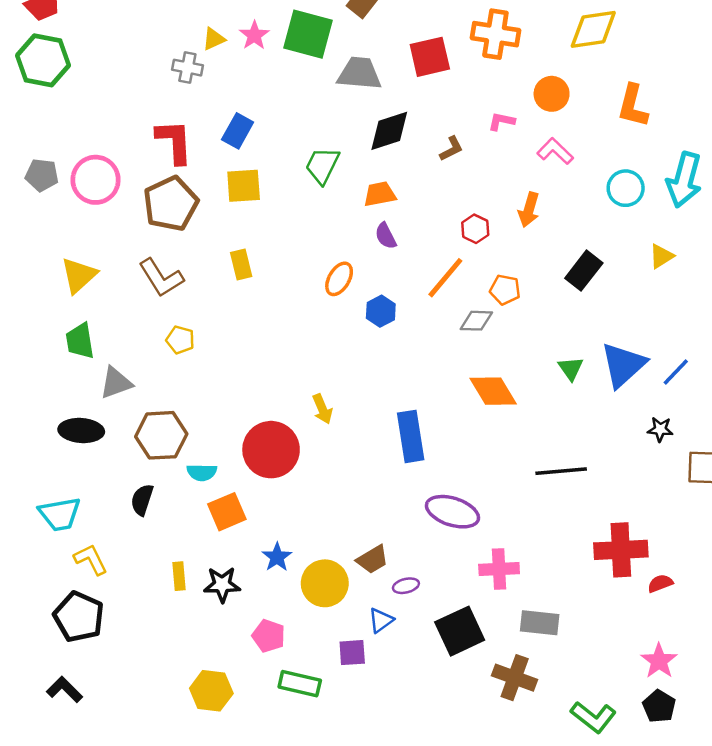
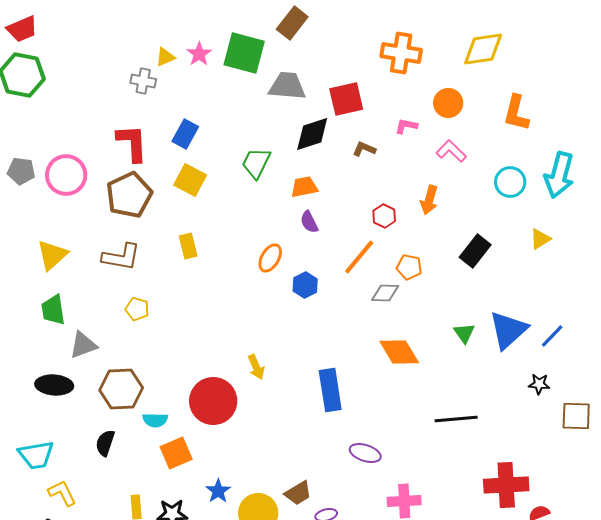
red square: (430, 57) -> (346, 99), moved
brown L-shape: (451, 149) -> (364, 149), turned -130
yellow square: (244, 186) -> (190, 180), turned 32
brown L-shape: (161, 278) -> (121, 257), turned -48
purple ellipse: (452, 512) -> (365, 453), size x0.7

